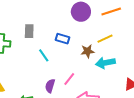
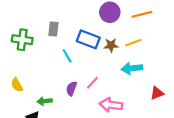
blue rectangle: (63, 39) -> (88, 39), size x1.5
brown star: (88, 51) -> (111, 45), moved

